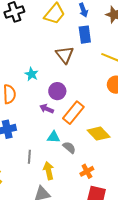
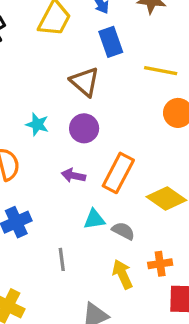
purple circle: (57, 91) -> (84, 128), moved
yellow arrow: (49, 171) -> (122, 274), moved
orange cross: (87, 171) -> (160, 264), turned 32

